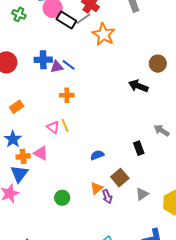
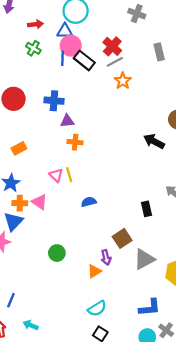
gray line: (83, 19) -> (115, 62), moved
orange star: (104, 34) -> (123, 81), size x0.7
blue line: (69, 65) -> (62, 58), moved, turned 48
purple triangle: (57, 67) -> (67, 121), moved
blue semicircle: (97, 155) -> (89, 202), moved
orange triangle: (97, 188) -> (94, 271), moved
gray triangle: (142, 194) -> (144, 259), size x1.5

